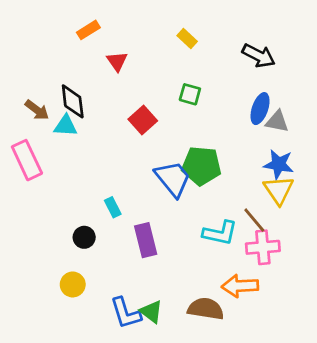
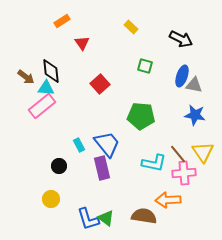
green square: (190, 94) -> (145, 66), moved
pink rectangle: (27, 160) -> (42, 106), moved, turned 76
blue trapezoid: (173, 179) -> (107, 144), moved
yellow triangle: (279, 190) -> (203, 152), moved

